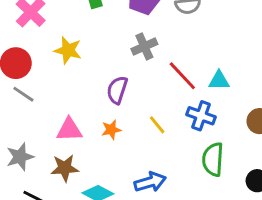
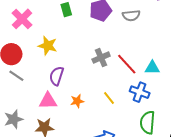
gray cross: (144, 46) -> (101, 58), moved
purple semicircle: (117, 90) -> (57, 76), moved

